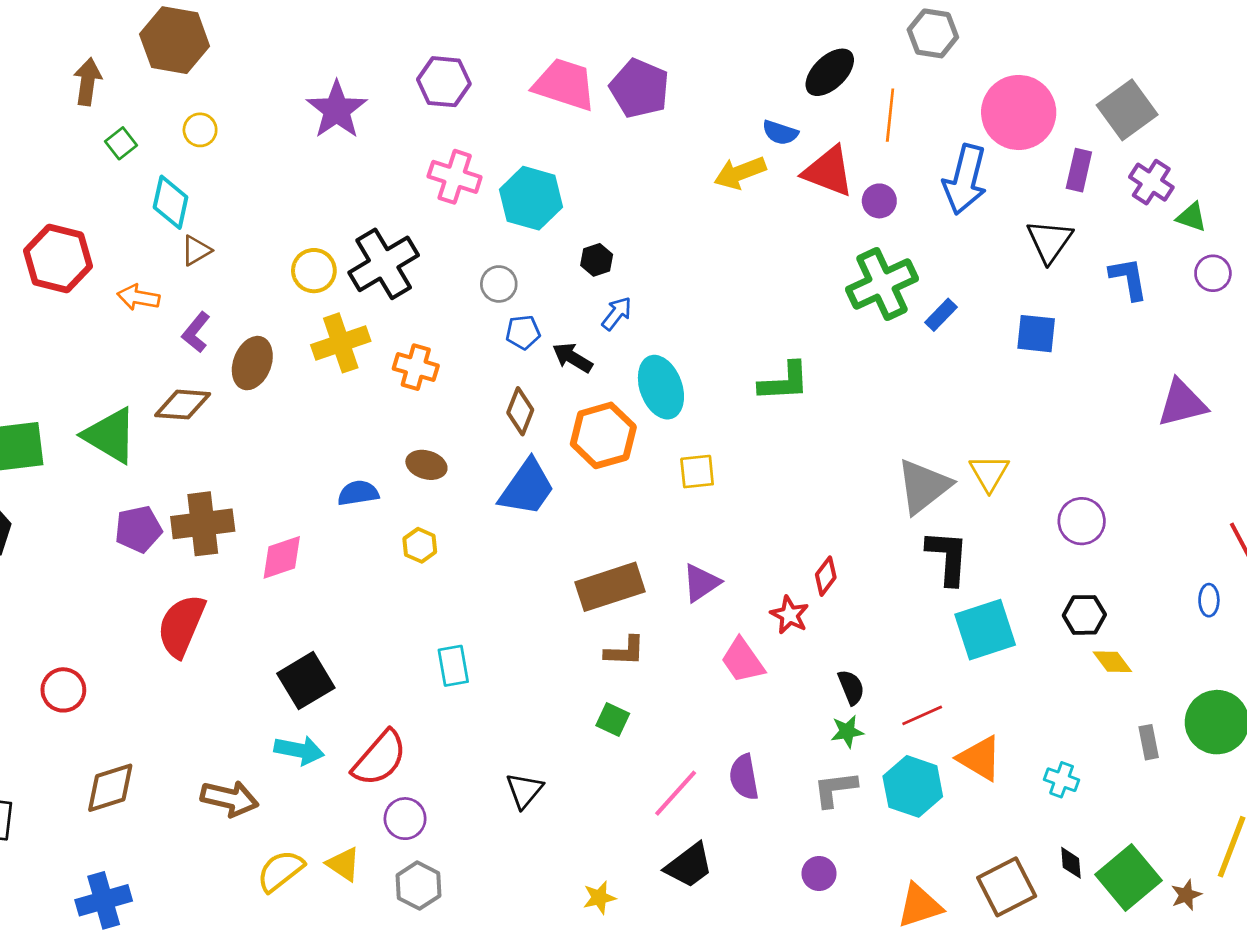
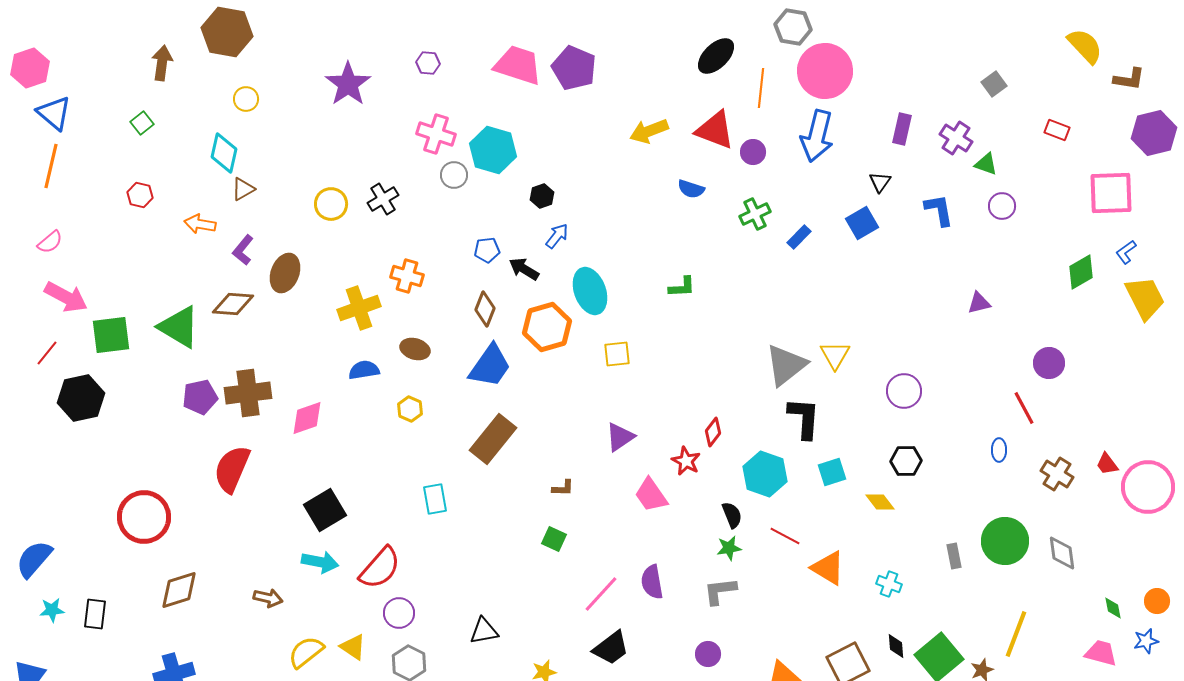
purple hexagon: (444, 82) -> (428, 63), size x0.6
gray square: (1127, 110) -> (994, 84), moved, size x0.6
pink circle: (1019, 112) -> (825, 71), moved
blue semicircle: (780, 133) -> (691, 189), moved
green square: (121, 143) -> (142, 123), moved
black triangle: (1049, 241) -> (880, 182), size x0.6
red hexagon: (58, 259) -> (140, 195), size x0.5
black cross: (384, 264) -> (383, 199), size x0.6
gray circle: (499, 284) -> (454, 175), moved
green cross: (882, 284) -> (755, 214), size x0.6
blue square: (1036, 334) -> (862, 223), moved, turned -36
yellow cross: (341, 343) -> (359, 308), moved
green L-shape: (784, 382) -> (682, 287), size x0.7
purple triangle: (1182, 403) -> (979, 303), size x0.6
brown rectangle: (610, 587) -> (493, 439), moved, turned -33
cyan square: (985, 630) -> (832, 472), size x0.6
brown L-shape: (625, 651) -> (563, 488), size x0.7
yellow diamond: (1112, 662) -> (880, 502), moved
red circle: (63, 690) -> (144, 517), size x1.6
red line: (922, 715) -> (785, 536), turned 52
cyan hexagon: (913, 786) -> (765, 474), moved
black triangle: (524, 790) -> (484, 631), moved, turned 40
brown arrow: (230, 798) -> (268, 598), size x0.7

